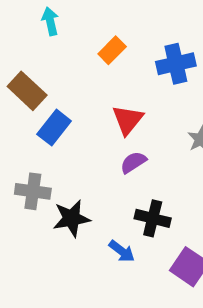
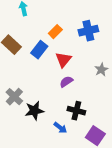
orange rectangle: (112, 50) -> (55, 32), moved
blue rectangle: (54, 128) -> (39, 50), moved
gray cross: (33, 191) -> (14, 97), turned 36

